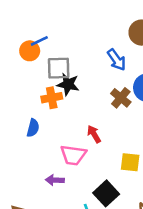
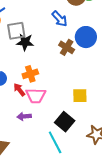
orange cross: (52, 98) -> (30, 74), moved
red arrow: (94, 134) -> (19, 90), moved

